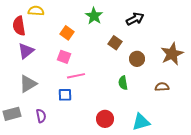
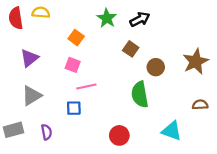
black arrow: (135, 19) -> (140, 19), moved
red semicircle: (19, 26) -> (16, 18), moved
green semicircle: (123, 83) -> (140, 94), size x1.6
brown semicircle: (162, 87) -> (200, 105), moved
cyan triangle: (141, 122) -> (172, 131), moved, turned 36

